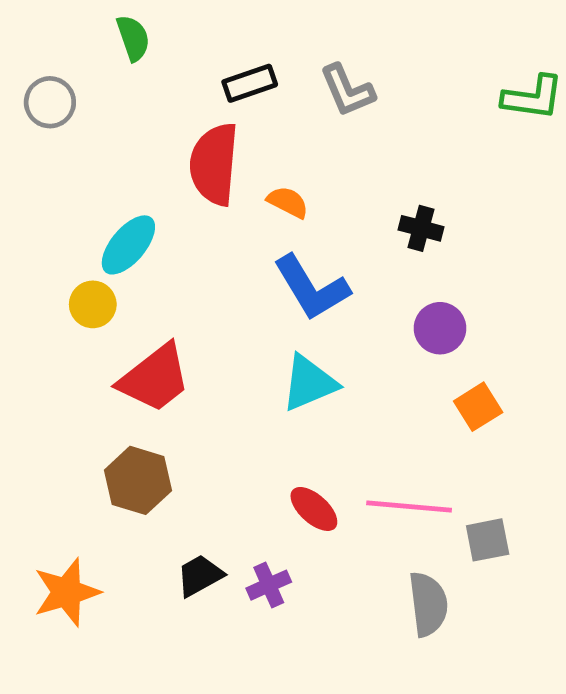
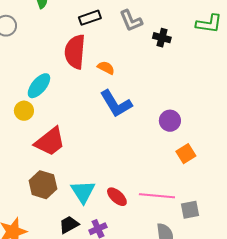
black cross: (421, 228) -> (162, 38), moved
cyan triangle: (309, 383) -> (83, 192), moved, turned -40

